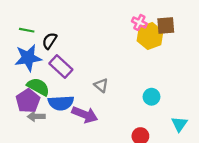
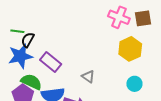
pink cross: (139, 22) -> (119, 17), size x1.5
yellow hexagon: (150, 36) -> (130, 49), moved
black semicircle: (50, 41) -> (28, 40), moved

